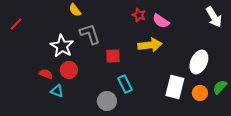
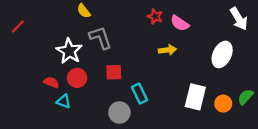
yellow arrow: (150, 45) -> (167, 50), size x0.7
red square: (113, 56) -> (114, 72), moved
white ellipse: (199, 62) -> (222, 54), moved

